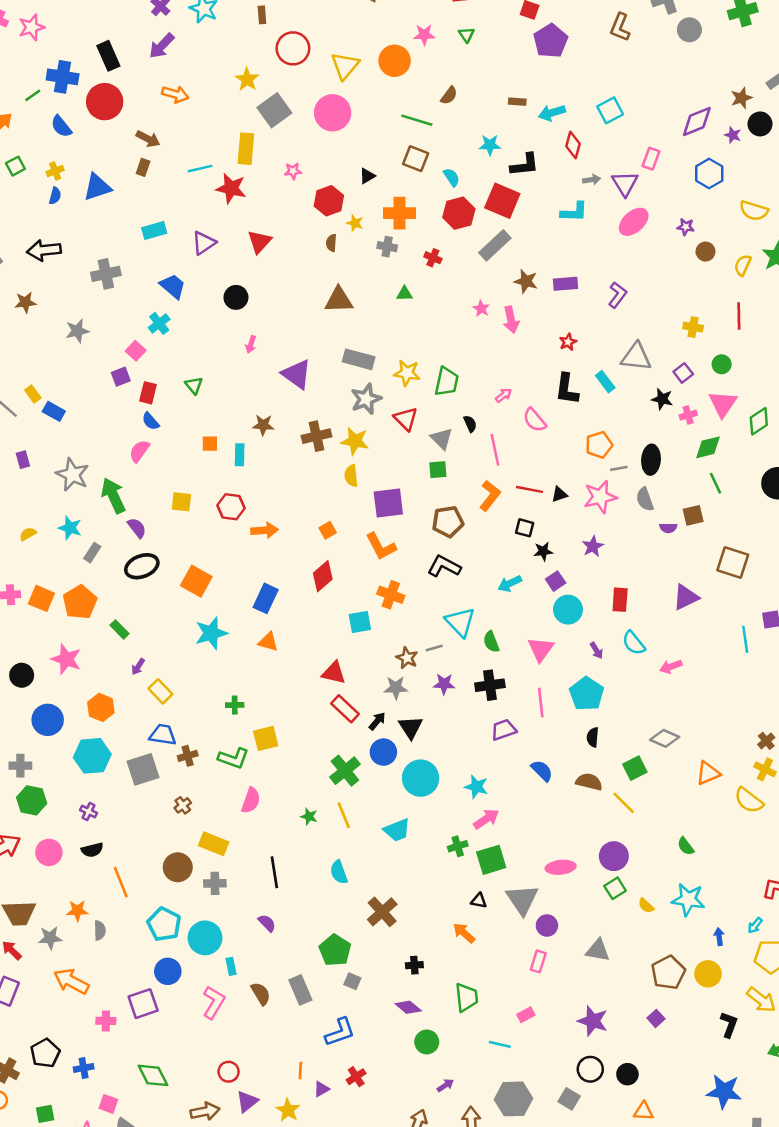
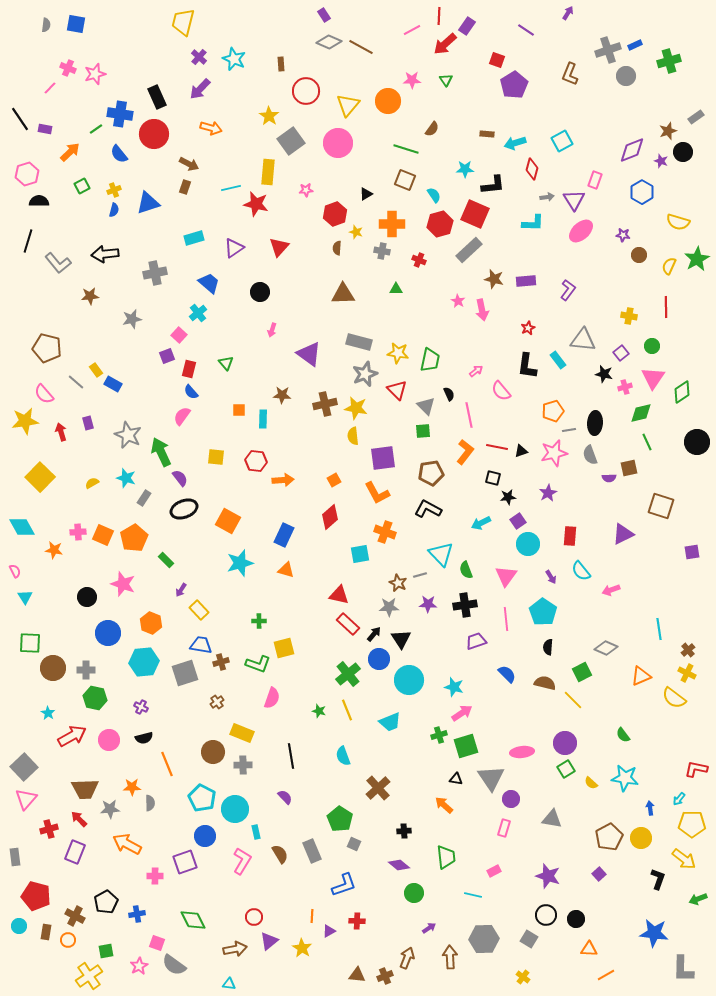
cyan line: (745, 639) -> (659, 629), moved
red cross: (356, 1077) -> (357, 921), turned 35

